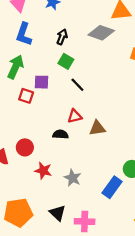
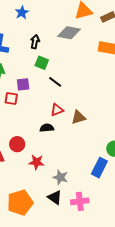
gray star: (73, 178) -> (60, 177), moved

